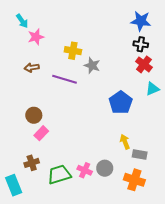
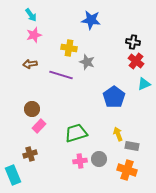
cyan arrow: (22, 21) -> (31, 15), moved
blue star: (141, 21) -> (91, 20), moved
pink cross: (85, 170) -> (80, 161), turned -32
green trapezoid: (59, 175) -> (76, 133), moved

